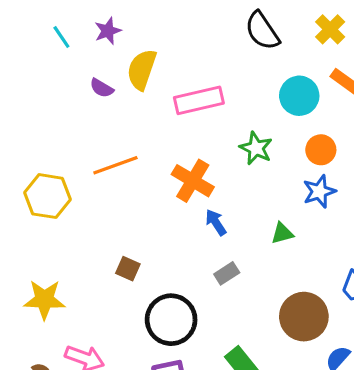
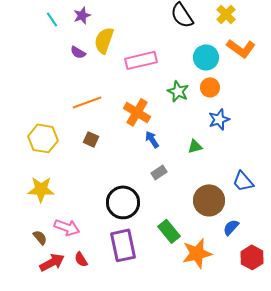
orange circle: (321, 150) -> (210, 87), moved
yellow hexagon: (48, 196) -> (43, 138), moved
brown square: (128, 269) -> (91, 139), moved

